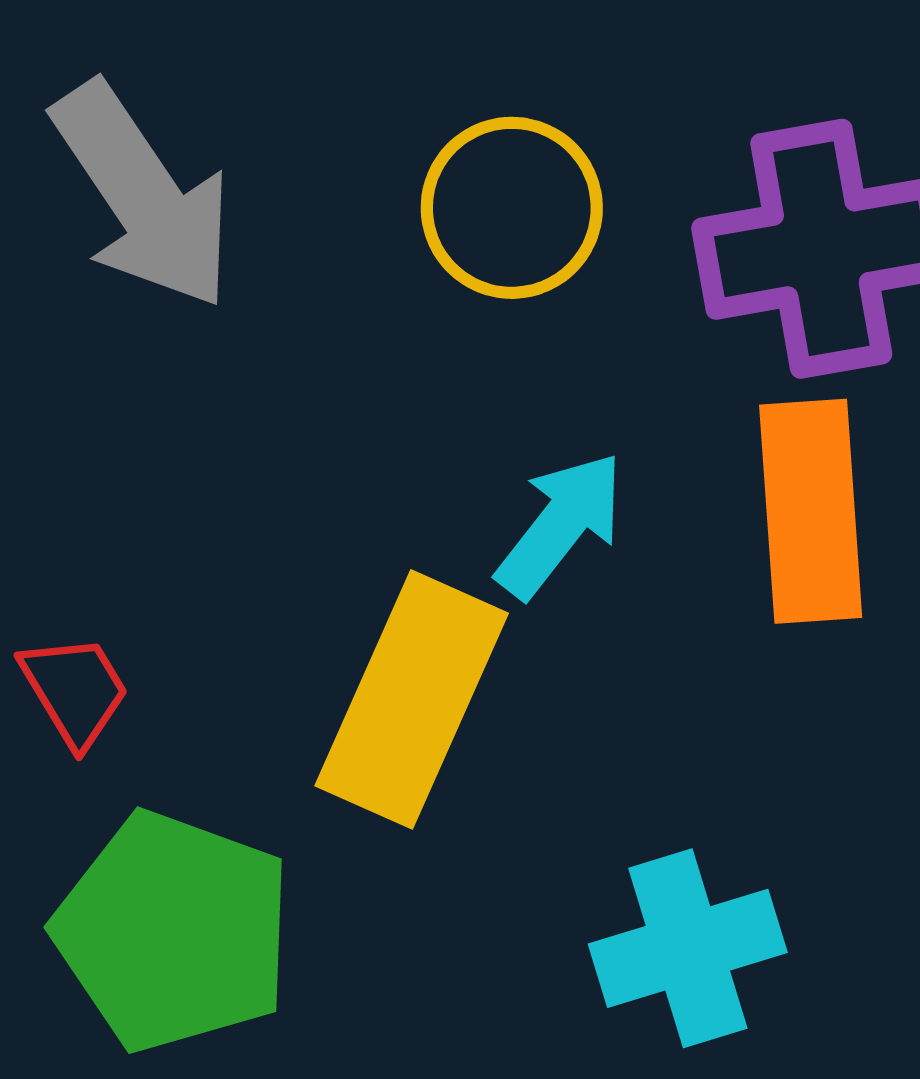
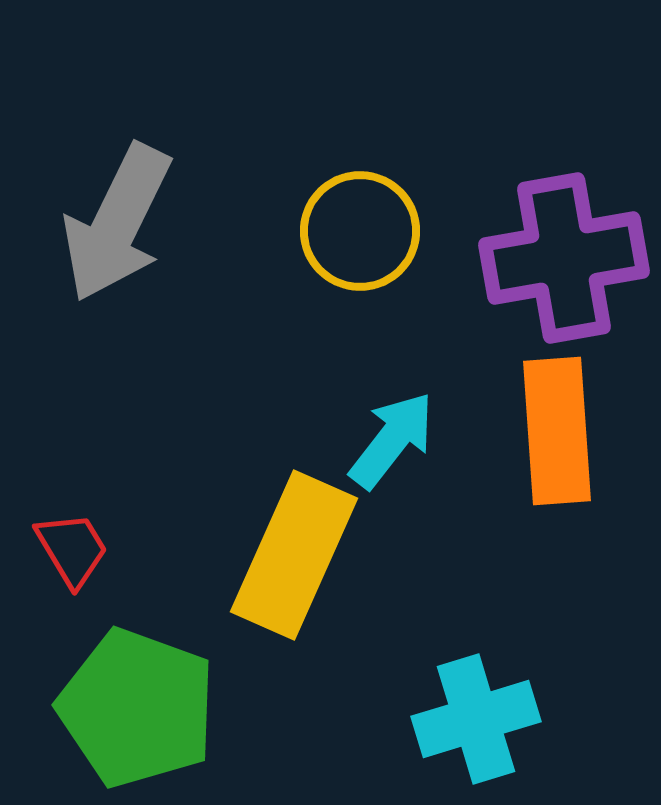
gray arrow: (143, 196) -> (117, 223), turned 60

